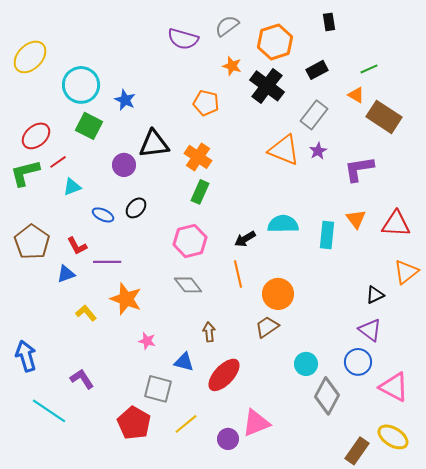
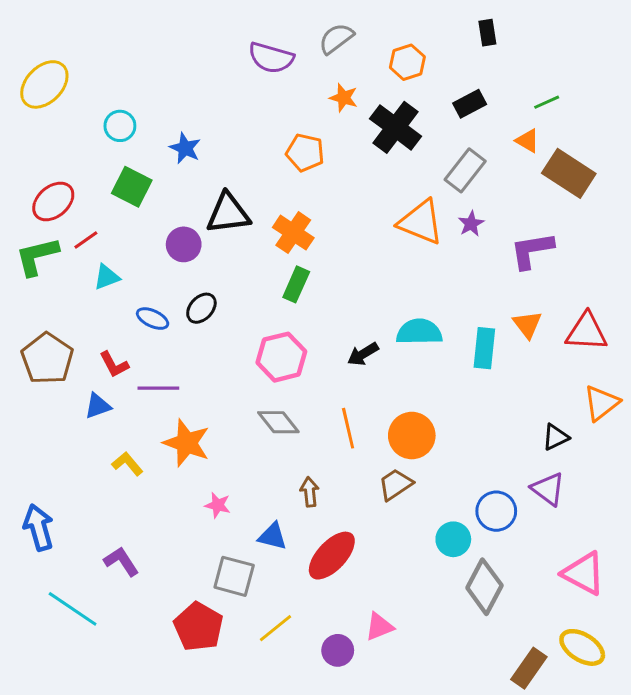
orange hexagon: (275, 42) -> (407, 62), size x0.7
cyan circle: (81, 85) -> (120, 126), size x0.6
orange line: (238, 274) -> (348, 428), moved
blue circle: (358, 362) -> (496, 511), moved
pink triangle: (256, 423) -> (379, 627), size x0.7

